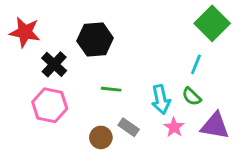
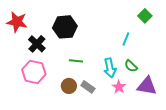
green square: (212, 23) -> (145, 16), size x0.6
cyan line: (196, 64) -> (126, 39), moved
brown circle: (101, 137) -> (69, 86), moved

